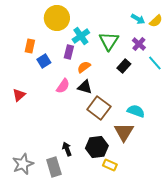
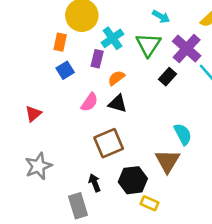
cyan arrow: (138, 19) -> (161, 17), moved
purple cross: (139, 44) -> (187, 49), size x1.6
orange rectangle: (30, 46) -> (60, 42), moved
brown square: (99, 108) -> (109, 143), moved, turned 30
cyan semicircle: (136, 111) -> (183, 134), turned 42
gray star: (23, 164) -> (38, 166), moved

